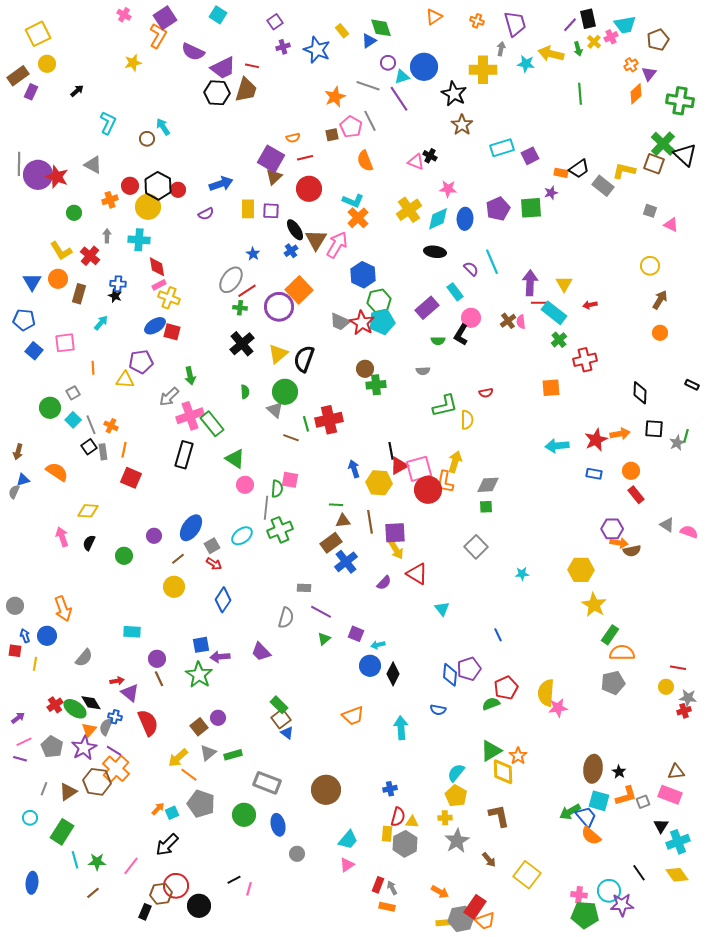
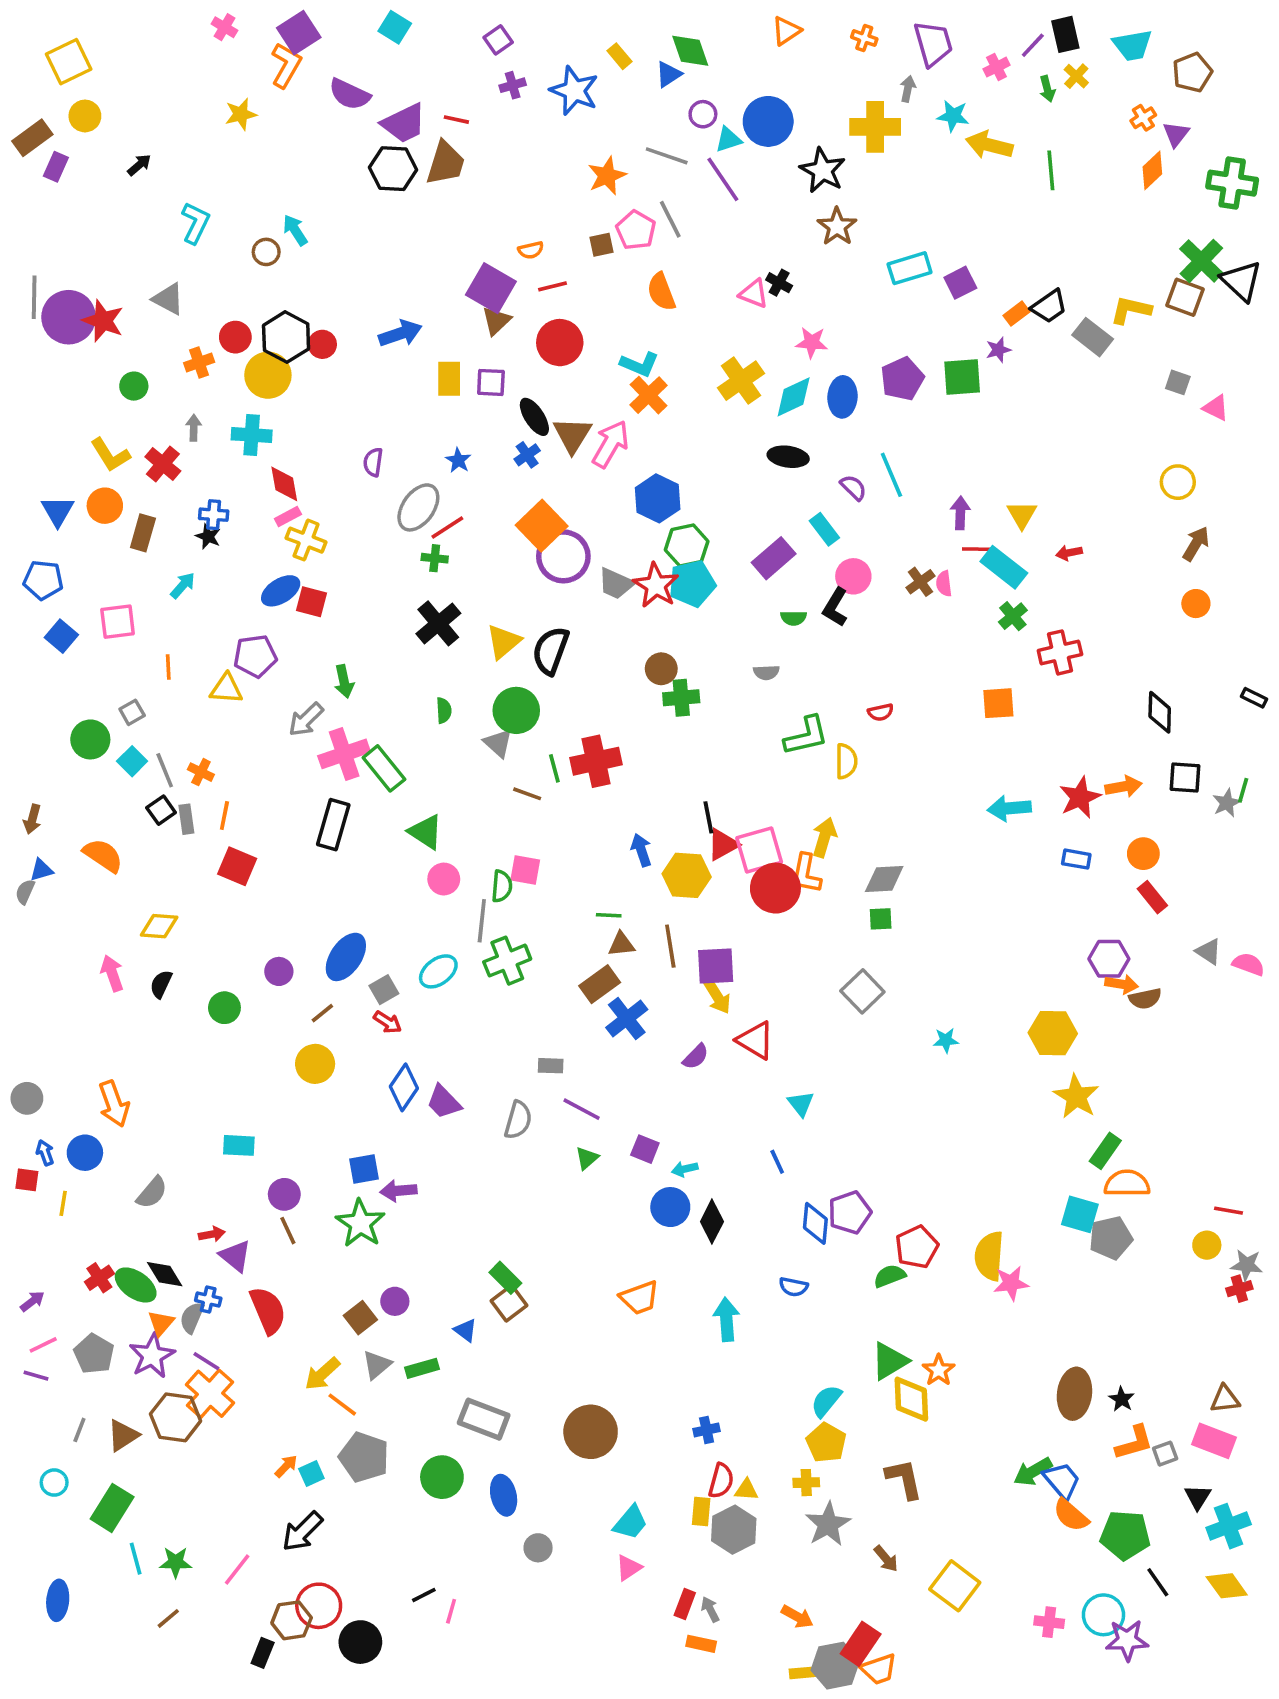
pink cross: (611, 37) -> (997, 67), moved
yellow arrow: (551, 54) -> (989, 145), moved
orange rectangle: (561, 173) -> (1016, 314), turned -48
purple semicircle: (206, 214) -> (373, 462), moved, turned 126
purple arrow: (530, 283) -> (960, 513), size x0.7
purple circle: (279, 307) -> (563, 556), moved
blue line: (498, 635) -> (777, 1162), moved
purple trapezoid: (261, 652) -> (444, 1102), moved
blue triangle: (287, 733) -> (466, 1330), moved
cyan square: (599, 801) -> (1080, 1214), moved
green pentagon: (585, 915) -> (1125, 1535), moved

